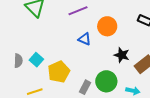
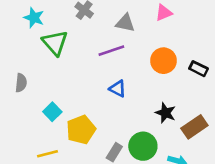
orange circle: (107, 26) -> (163, 61), moved
gray semicircle: (18, 61) -> (21, 83), moved

